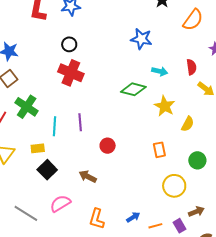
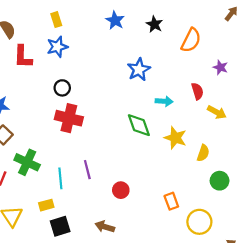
blue star: (141, 39) -> (139, 70), turned -30
green diamond: (133, 89) -> (139, 125), turned 65
orange rectangle: (159, 150) -> (171, 201), moved
green circle: (197, 160) -> (220, 181), moved
black square: (47, 170) -> (60, 226), turned 36

